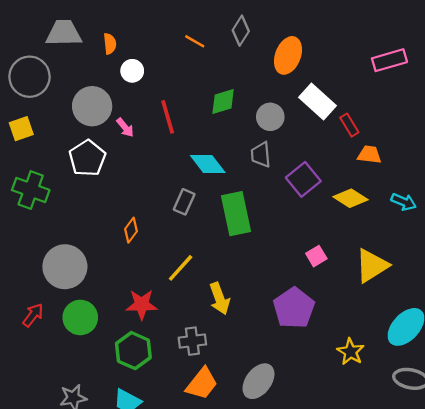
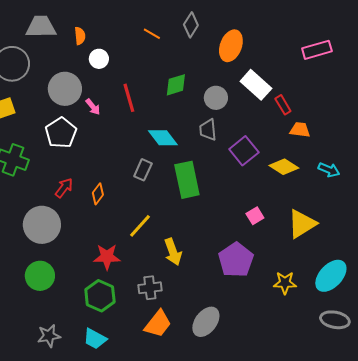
red arrow: (33, 315) -> (64, 188), moved
green circle: (80, 317) -> (40, 276), moved
yellow star: (351, 352) -> (285, 283), moved, turned -30

